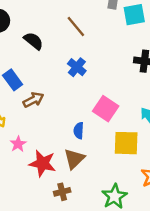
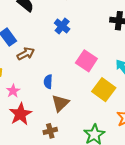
blue semicircle: (79, 131) -> (48, 82), moved
yellow square: (126, 143) -> (104, 90), turned 35
red star: (42, 163) -> (20, 114), moved, turned 30

